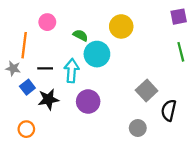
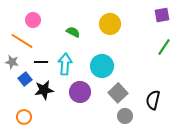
pink circle: (47, 22) -> (33, 20), moved
orange line: (24, 45) -> (22, 41), turned -65
green line: (181, 52) -> (164, 47), turned 48
cyan circle: (97, 54) -> (102, 66), moved
gray square: (147, 90) -> (118, 93), moved

